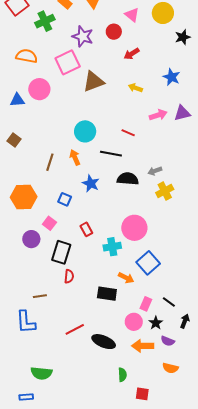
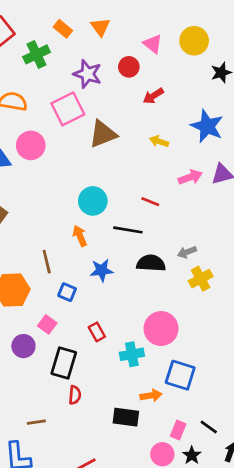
blue star: (171, 77) -> (207, 126), size x1.4
brown line: (50, 162) -> (47, 262), moved, turned -30
blue star: (91, 183) -> (102, 270), turned -30
blue square: (148, 263) -> (180, 375), turned -30
orange arrow: (126, 278) -> (151, 396), turned -35

